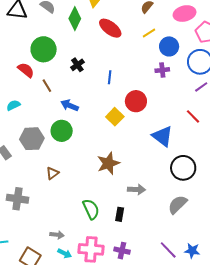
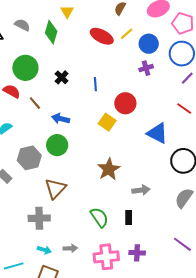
red ellipse: (110, 28) -> (102, 36), moved
brown triangle: (52, 173) -> (55, 188), size x1.6
gray cross: (17, 199) -> (39, 218), moved
cyan arrow: (65, 253) -> (44, 250), moved

